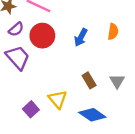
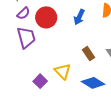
purple trapezoid: (18, 58) -> (26, 38), turned 30

